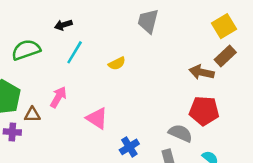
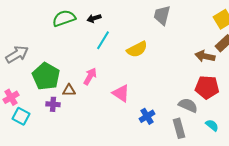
green semicircle: (26, 50) -> (64, 18), moved
yellow semicircle: (117, 63) -> (137, 49), size x1.5

